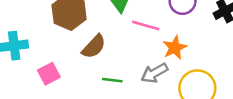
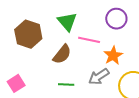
brown semicircle: (94, 47) -> (62, 54), moved

